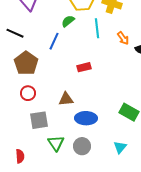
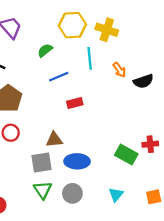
green semicircle: (68, 21) -> (45, 50), moved
blue line: (54, 41) -> (59, 77), moved, turned 42
gray square: (39, 120) -> (42, 162), moved

